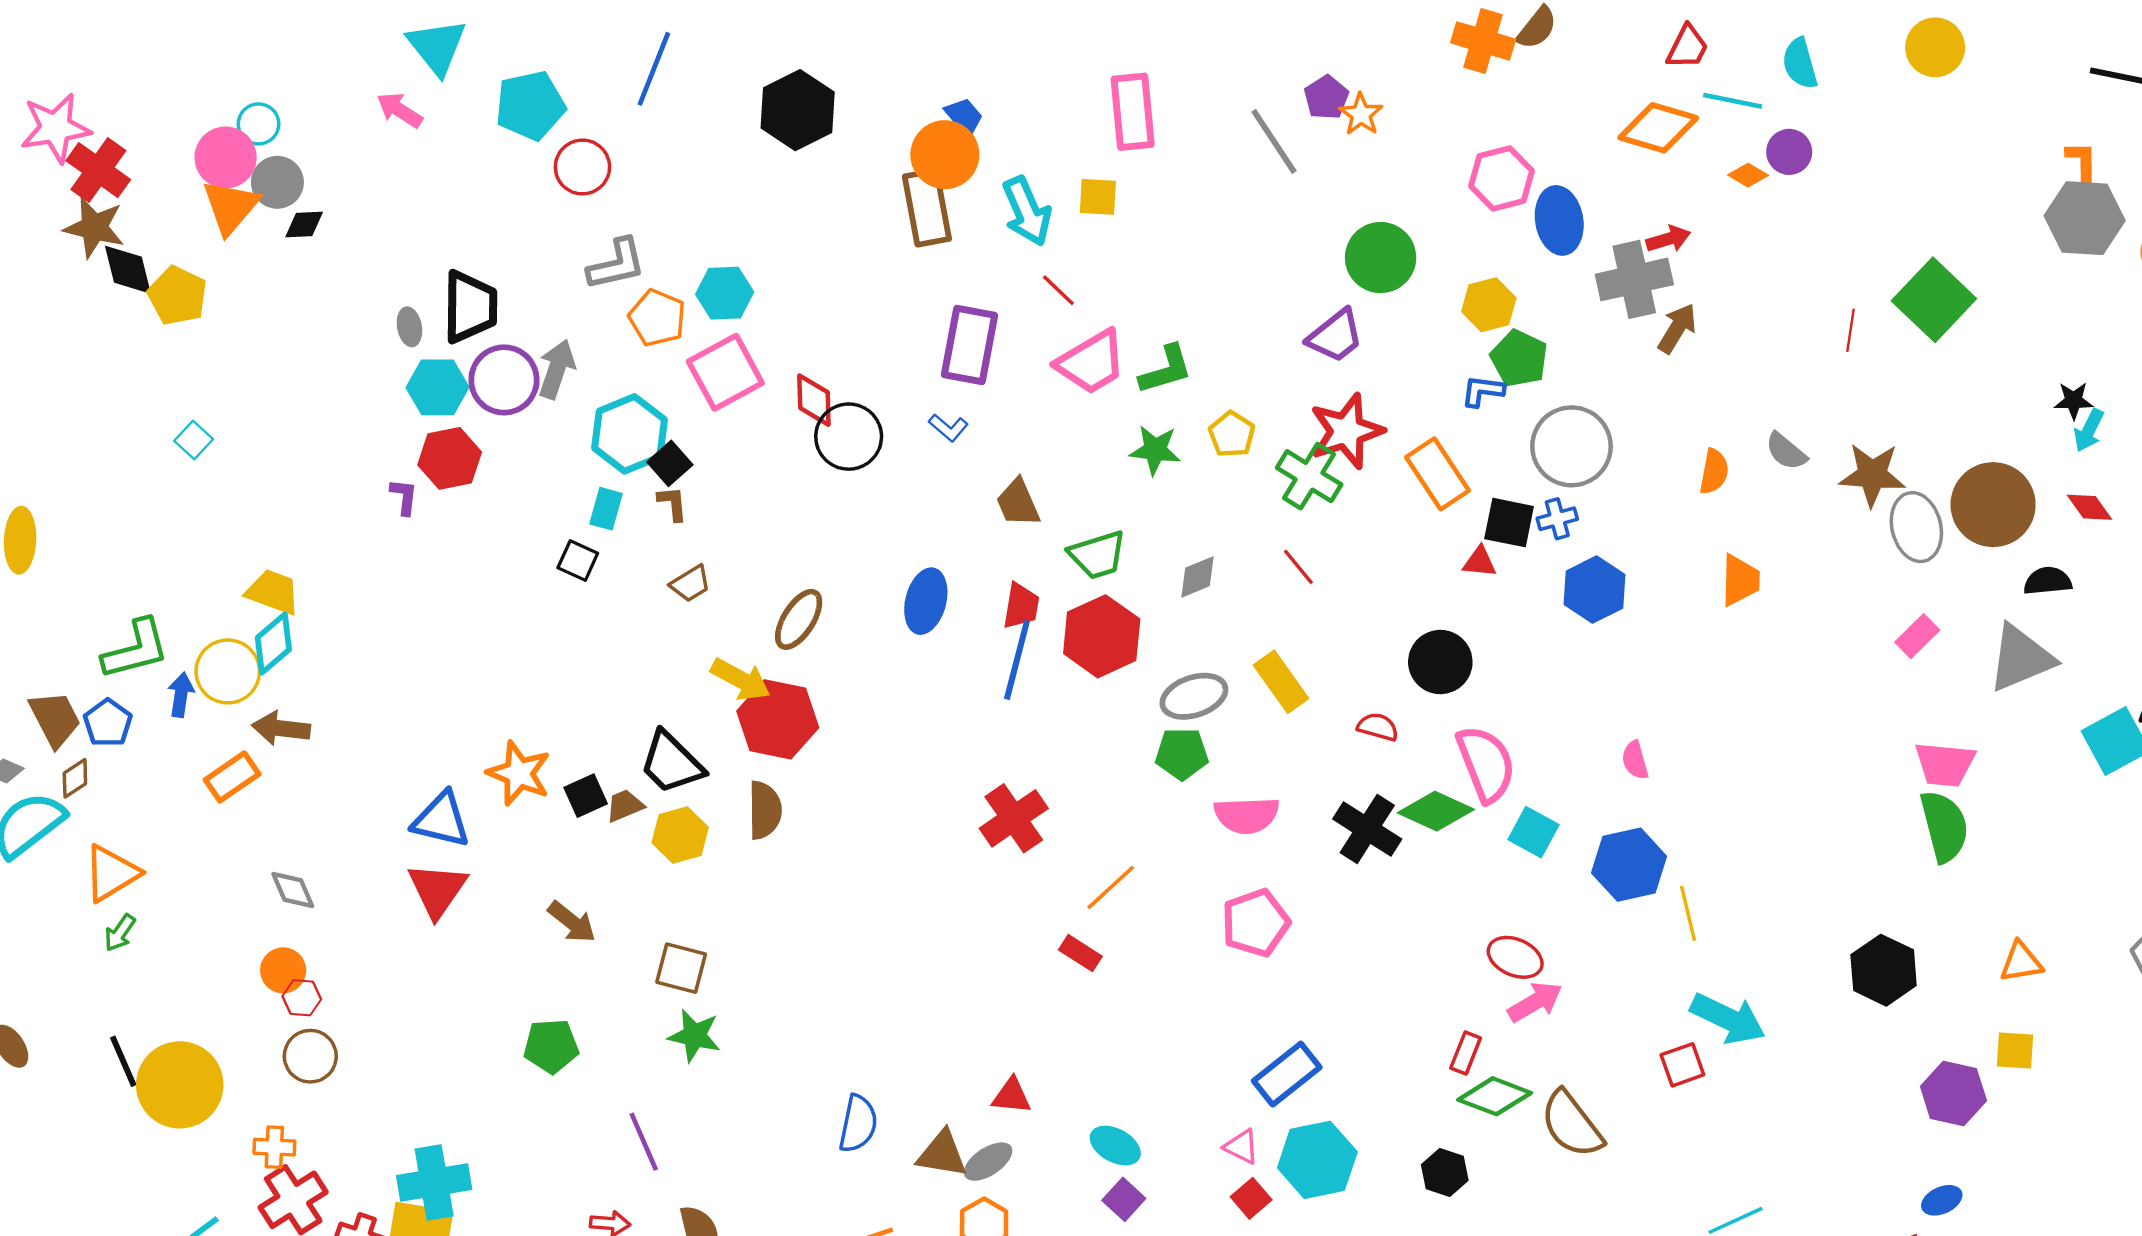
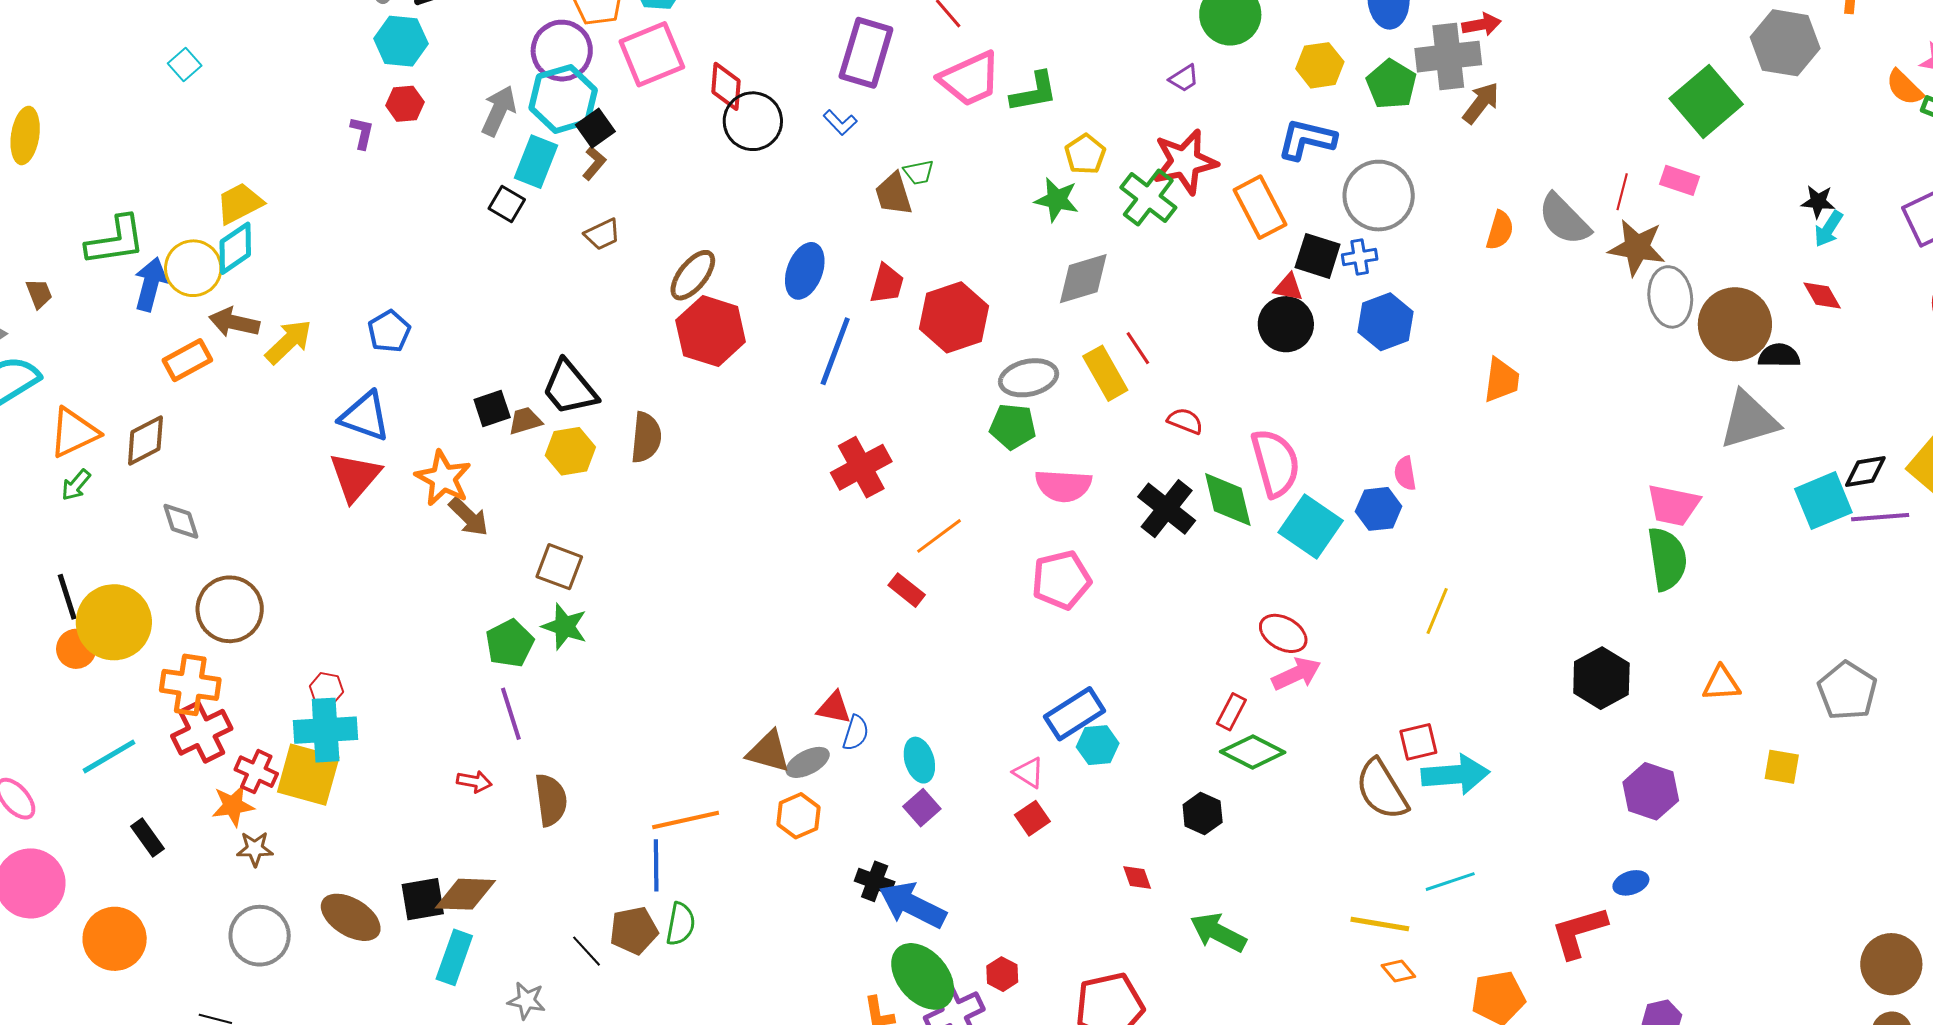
gray hexagon: (2085, 218) -> (1785, 43), moved
red line: (1850, 330) -> (1622, 192), moved
purple trapezoid: (1335, 336) -> (1184, 78), size x0.6
green pentagon: (1519, 358) -> (1391, 84), moved
gray arrow: (557, 369) -> (499, 111), moved
purple circle: (504, 380) -> (562, 51), moved
blue L-shape: (1483, 391) -> (1307, 139), size x1.5
green star: (1155, 450) -> (1057, 200), moved
gray semicircle: (1786, 451) -> (1564, 219), size x1.5
red hexagon: (450, 458) -> (405, 104), size x0.7
brown L-shape: (673, 504) -> (594, 163), turned 40
brown circle: (1993, 505) -> (1735, 324), moved
cyan rectangle: (606, 509) -> (536, 162), size x1.4
green trapezoid: (1097, 555) -> (919, 172), moved, size x0.6
red line: (1298, 567) -> (1138, 348), moved
gray diamond: (1197, 577) -> (1083, 279), moved, size x1.5
orange trapezoid: (1740, 580) -> (1501, 380), moved
yellow trapezoid: (273, 592) -> (240, 203), turned -54
pink rectangle: (1917, 636) -> (1679, 180), moved, turned 57
blue line: (1017, 660) -> (835, 351), moved
black circle: (1440, 662) -> (1286, 324), moved
yellow arrow: (741, 680) -> (289, 342), moved, turned -78
blue arrow: (181, 695) -> (150, 284), size x1.4
brown trapezoid: (55, 719) -> (39, 294), size x0.6
red hexagon: (778, 719) -> (711, 331), moved
blue pentagon: (108, 723) -> (389, 331), moved
orange star: (519, 773) -> (443, 478), moved
brown diamond: (75, 778) -> (145, 440), moved, size x1.5
green diamond: (1436, 811) -> (1228, 499), turned 46
cyan square: (1534, 832) -> (1311, 527), size x1.4
blue hexagon: (1629, 865) -> (1379, 509), moved, size x0.7
gray diamond: (293, 890) -> (181, 521), moved
yellow line: (1688, 913) -> (1437, 611), turned 30
orange circle: (283, 970) -> (76, 649), moved
red hexagon: (302, 998) -> (326, 689), moved
cyan arrow: (1728, 1019) -> (1455, 775), moved, turned -36
green pentagon: (551, 1046) -> (510, 643), moved, turned -30
yellow square: (2015, 1050) -> (1782, 767), moved
brown circle: (310, 1056) -> (230, 609), size x1.4
blue semicircle: (858, 1124) -> (856, 733), moved, size x0.7
brown semicircle: (1572, 1124) -> (1382, 790), moved
cyan ellipse: (1115, 1146) -> (919, 760), turned 39
orange cross: (274, 1147) -> (190, 685), size x1.6
cyan hexagon: (1317, 1160) -> (1098, 745), moved, size x0.6

